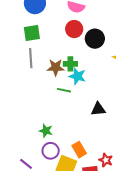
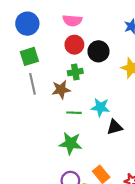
green cross: (70, 64) -> (75, 72), moved
cyan star: (77, 76) -> (100, 107), moved
green star: (46, 131) -> (71, 143), moved, size x1.5

